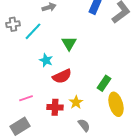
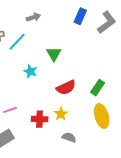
red semicircle: (62, 76) -> (66, 88), moved
green rectangle: (104, 83) -> (98, 88), moved
gray semicircle: (84, 125) -> (69, 137), turned -32

